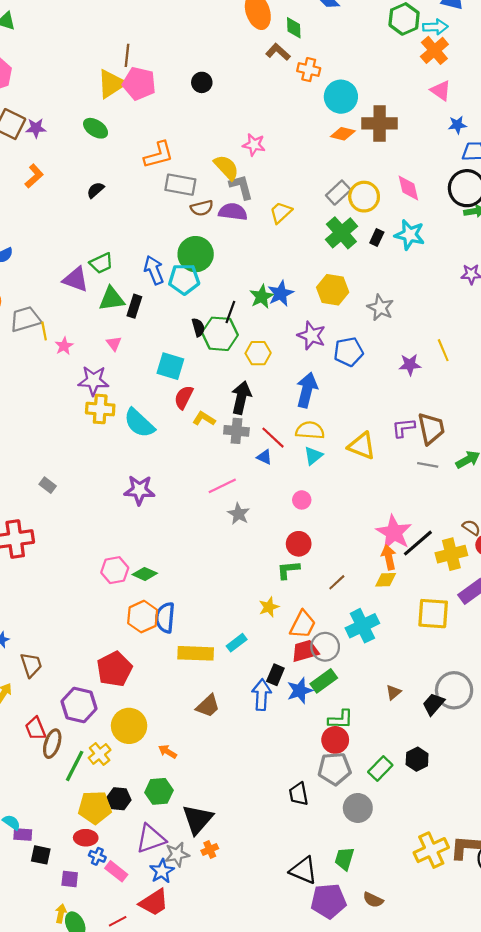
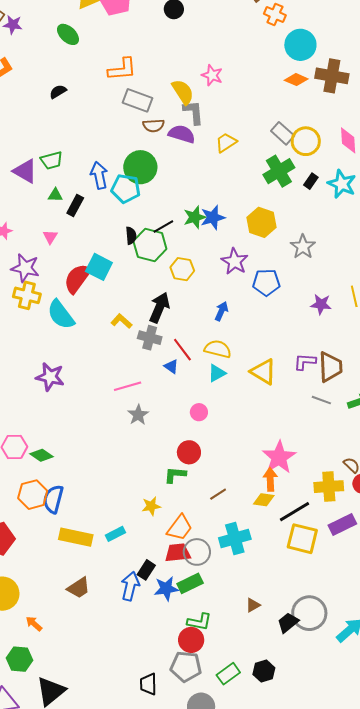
gray rectangle: (338, 193) -> (283, 133), turned 75
green triangle: (112, 299) -> (55, 195), size x0.6
black line: (230, 312) -> (163, 226), turned 30
blue arrow: (307, 390) -> (221, 311), size x0.6
red semicircle: (184, 397) -> (77, 278), moved, size x1.4
black line: (418, 543) -> (295, 512), moved

